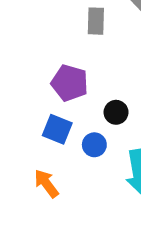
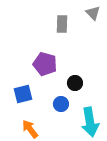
blue square: (57, 129) -> (23, 94), moved, turned -36

